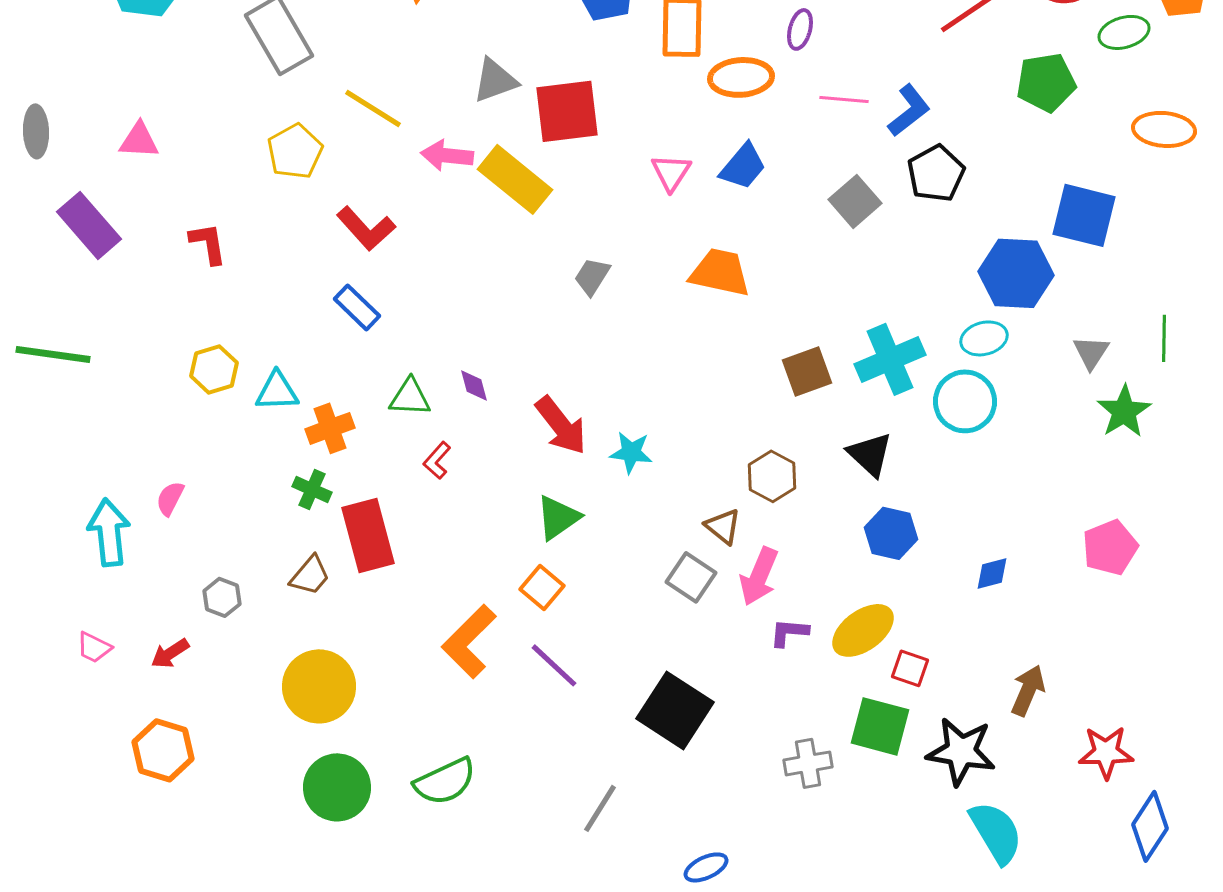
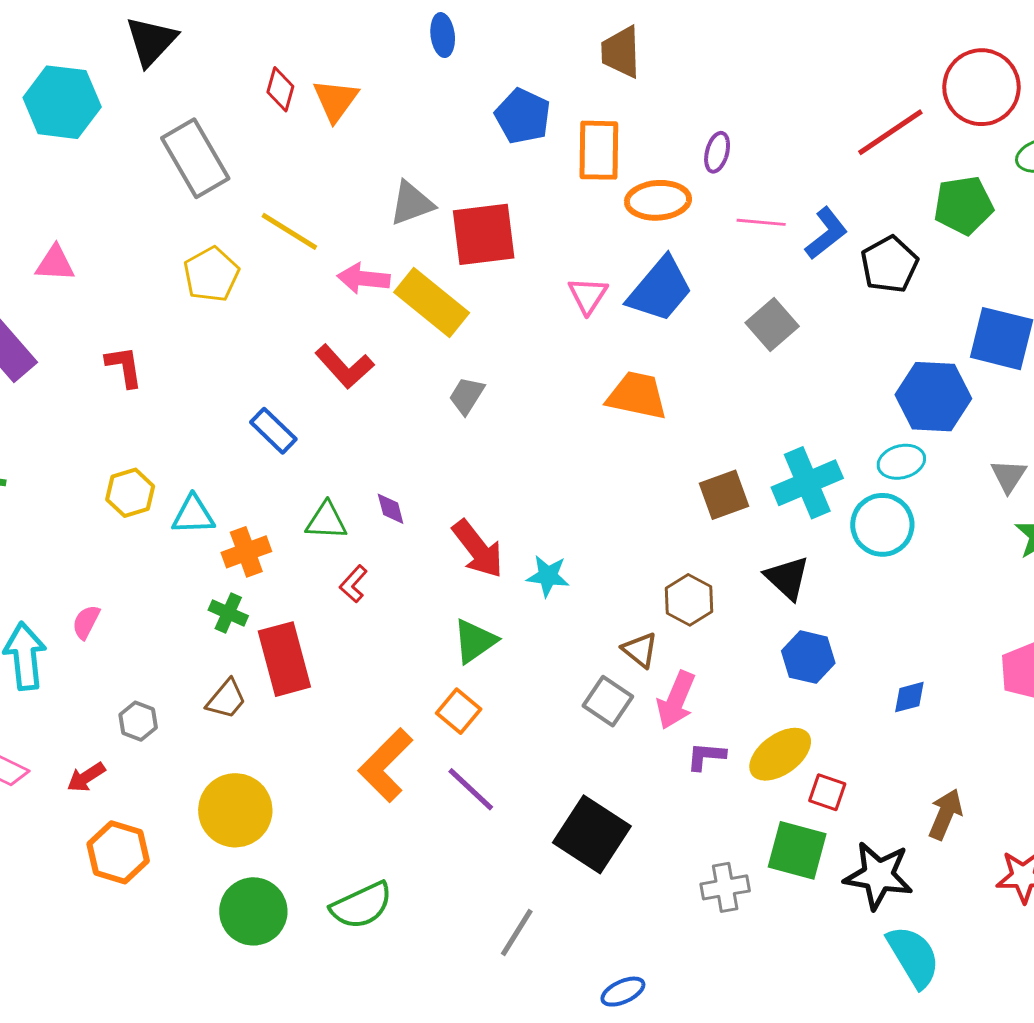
blue trapezoid: (743, 166) -> (660, 289), size x1.4
black pentagon: (936, 173) -> (889, 264), moved
red L-shape: (366, 228) -> (344, 367), moved
gray trapezoid: (592, 276) -> (467, 396), moved
orange hexagon: (163, 750) -> (118, 852), moved

